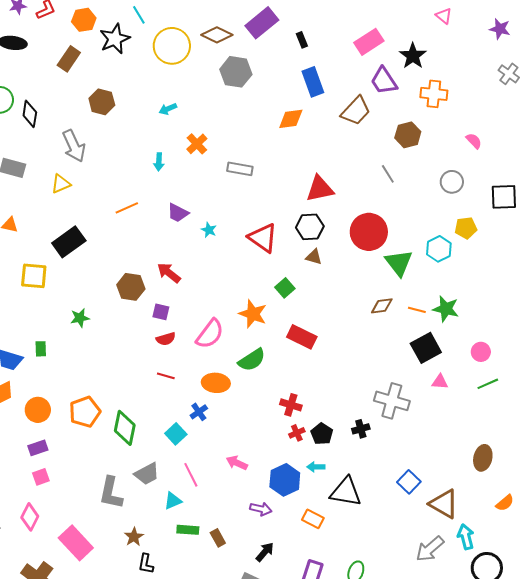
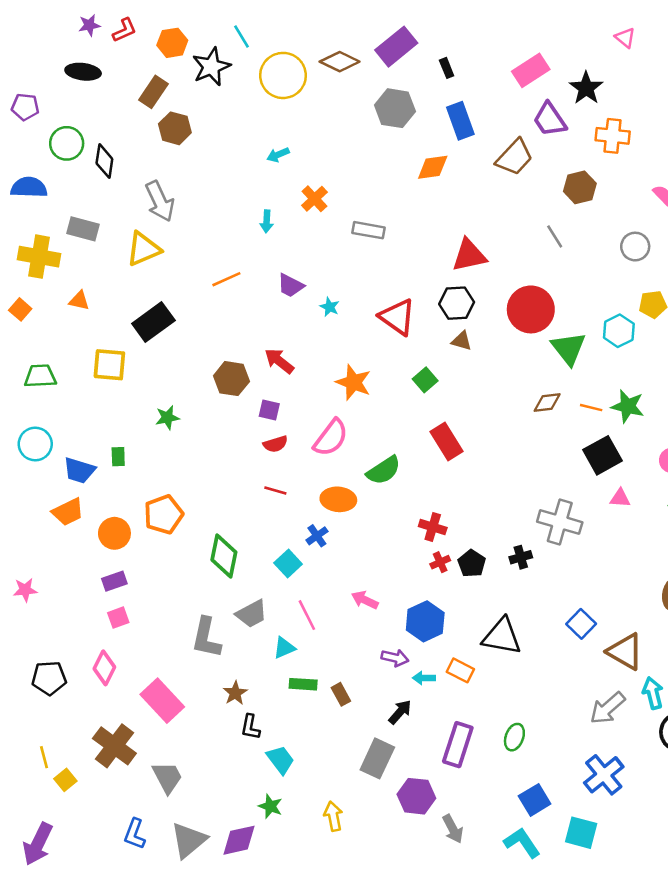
gray hexagon: (236, 72) -> (395, 108), moved
brown hexagon: (102, 102) -> (175, 128), moved
yellow triangle: (61, 184) -> (143, 249), size x1.4
orange star: (253, 314) -> (353, 382), moved
red rectangle: (302, 337) -> (447, 441), turned 32
orange pentagon: (85, 412) -> (164, 514), moved
cyan arrow: (316, 467) -> (424, 678), moved

